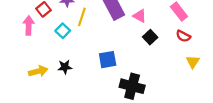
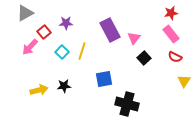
pink triangle: (140, 16) -> (134, 38), turned 40
yellow line: (82, 17) -> (82, 51), moved
pink arrow: (29, 25) -> (30, 47), turned -138

